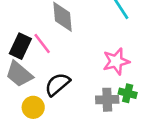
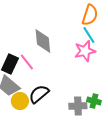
pink star: (116, 61) -> (85, 51), moved
yellow circle: (33, 107) -> (20, 101), moved

